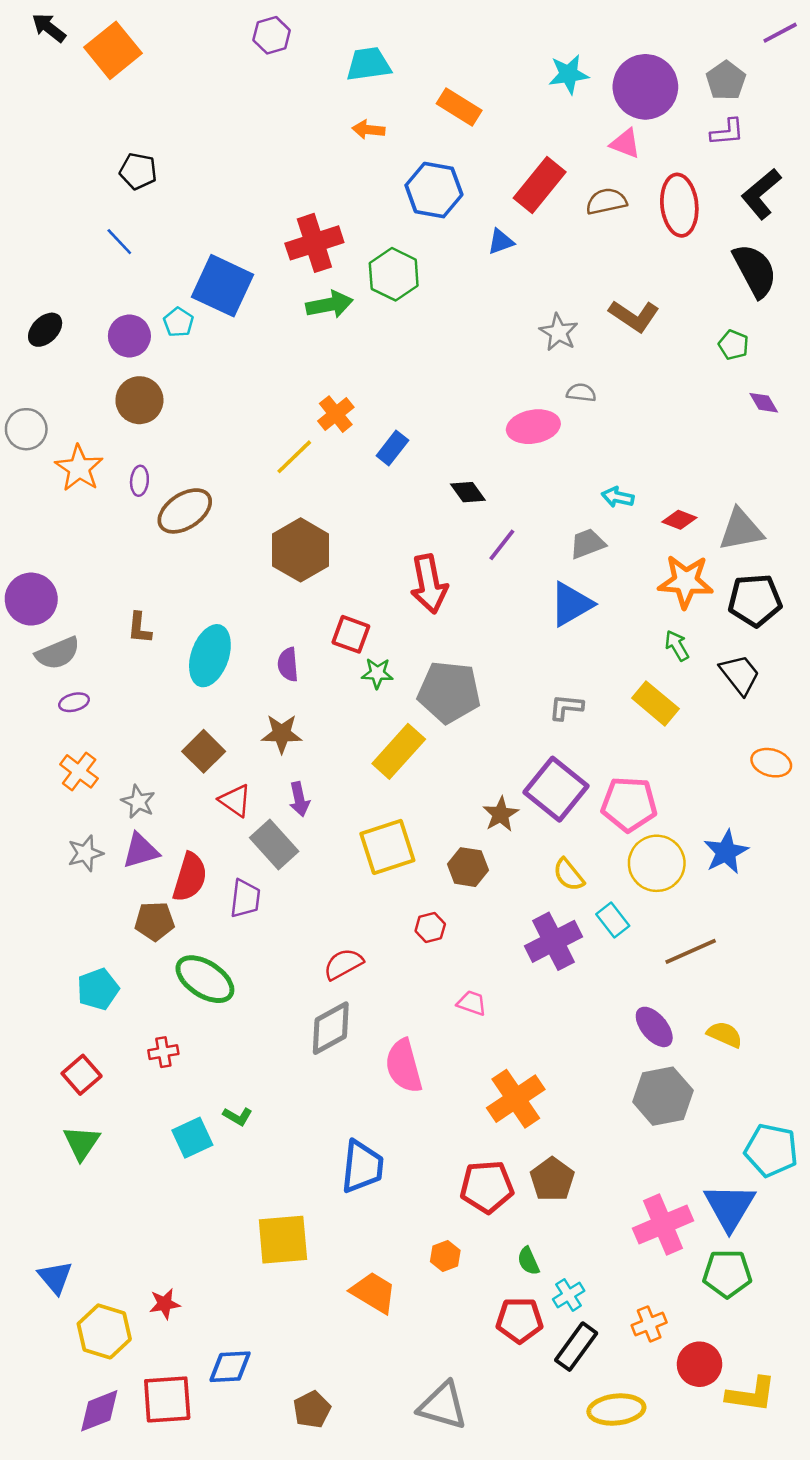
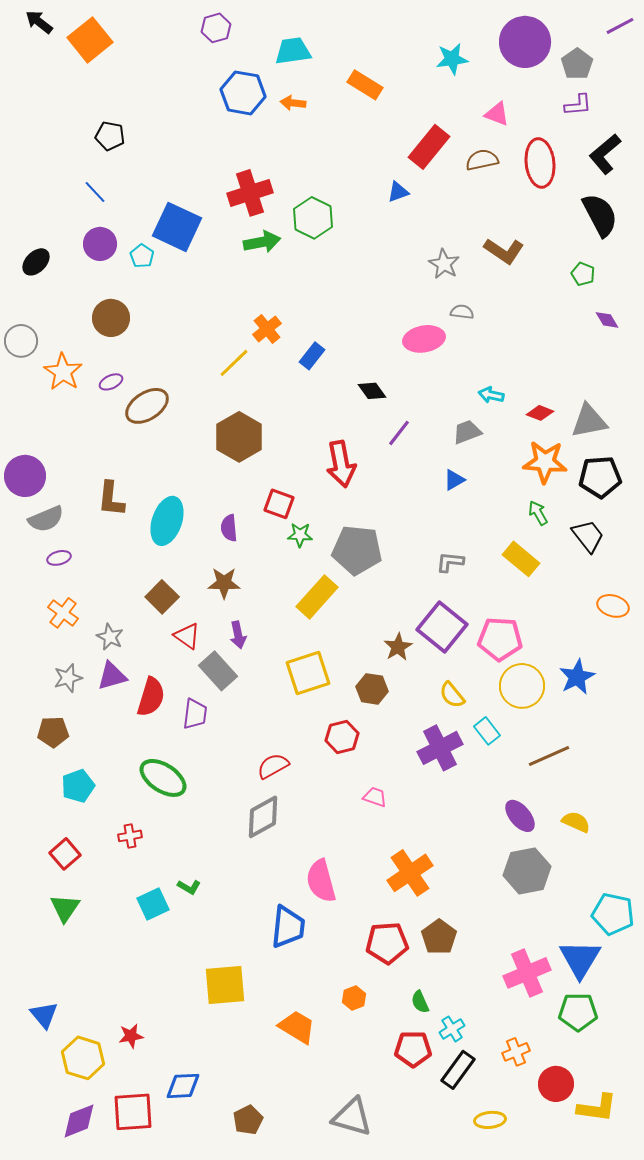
purple circle: (645, 87) -> (525, 42), moved
blue hexagon: (434, 190) -> (243, 93), moved
purple circle: (129, 336) -> (100, 244), moved
purple ellipse: (139, 481) -> (111, 382), turned 60
blue triangle: (571, 604) -> (454, 480), size x0.6
brown L-shape: (139, 628) -> (111, 499), size x1.4
brown pentagon: (155, 921) -> (53, 732), moved
red hexagon: (430, 928) -> (342, 737), size x1.4
pink semicircle: (404, 1066) -> (321, 881), moved
yellow ellipse: (616, 1410) -> (490, 1120), size x0.7

